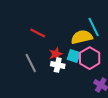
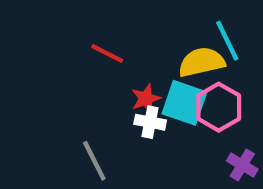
cyan square: (74, 56) -> (184, 103), size x1.5
gray line: (31, 63) -> (94, 161), moved

